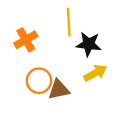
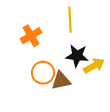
black star: (89, 44) -> (77, 56), moved

